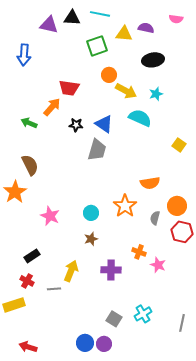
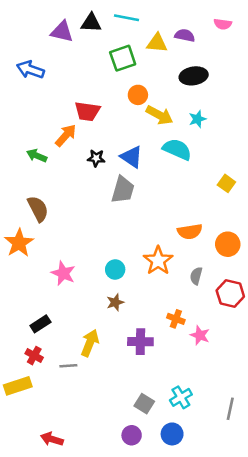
blue arrow: (24, 55) -> (30, 70), turned 105
orange circle: (177, 206) -> (228, 244), moved
blue circle: (85, 343) -> (172, 434), moved
red arrow: (28, 347) -> (52, 439), moved

